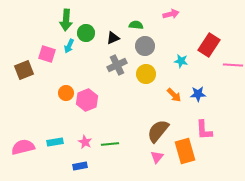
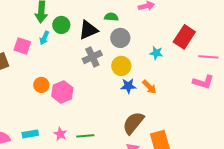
black triangle: (113, 38) -> (88, 30), size x1.5
blue star: (198, 94) -> (128, 86), moved
pink L-shape: (204, 130) -> (203, 82), moved, turned -70

